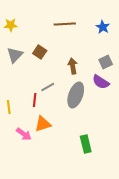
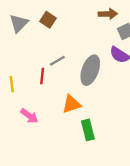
brown arrow: (73, 66) -> (108, 14), moved, turned 98
orange triangle: (43, 124) -> (71, 104), moved
green rectangle: (86, 144) -> (88, 130), moved

